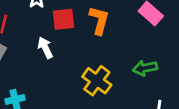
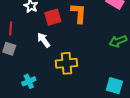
yellow cross: (97, 81) -> (66, 63), moved, turned -30

